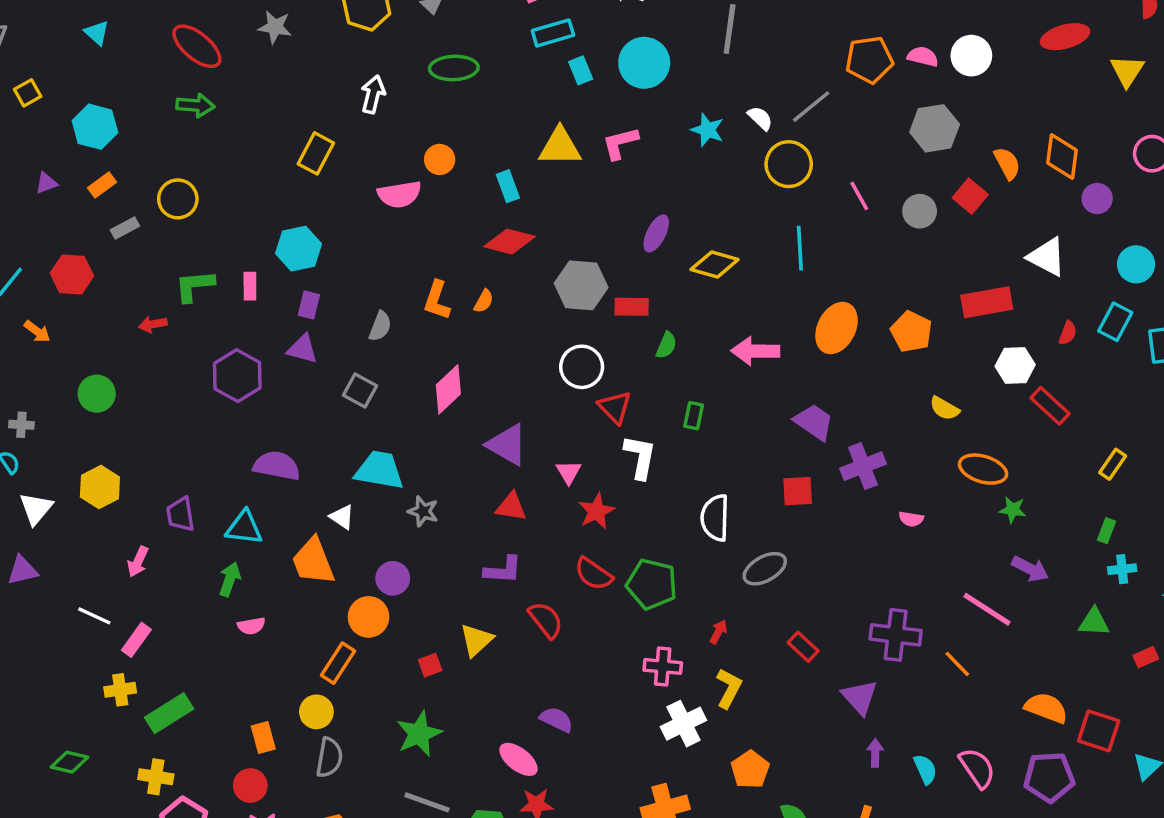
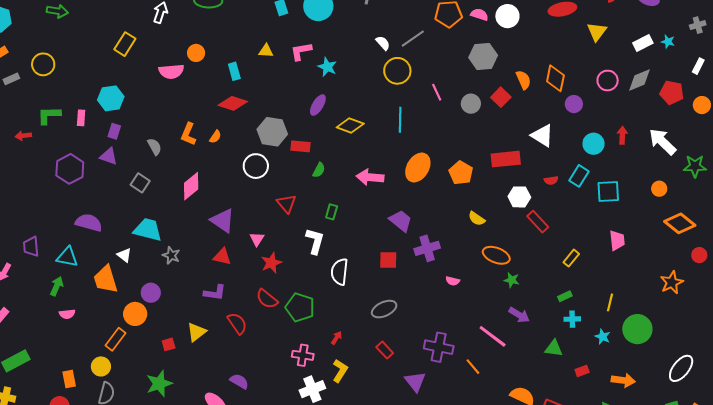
cyan star: (708, 130) -> (327, 67), moved
yellow triangle: (560, 147) -> (266, 51), size x0.6
gray semicircle: (380, 326) -> (154, 147), turned -54
red semicircle: (1068, 333) -> (551, 180), turned 56
white circle: (582, 367) -> (256, 166), moved
white L-shape: (640, 457) -> (315, 241), moved
green rectangle: (1106, 531) -> (565, 296), turned 40
gray ellipse: (765, 569) -> (384, 309), moved

